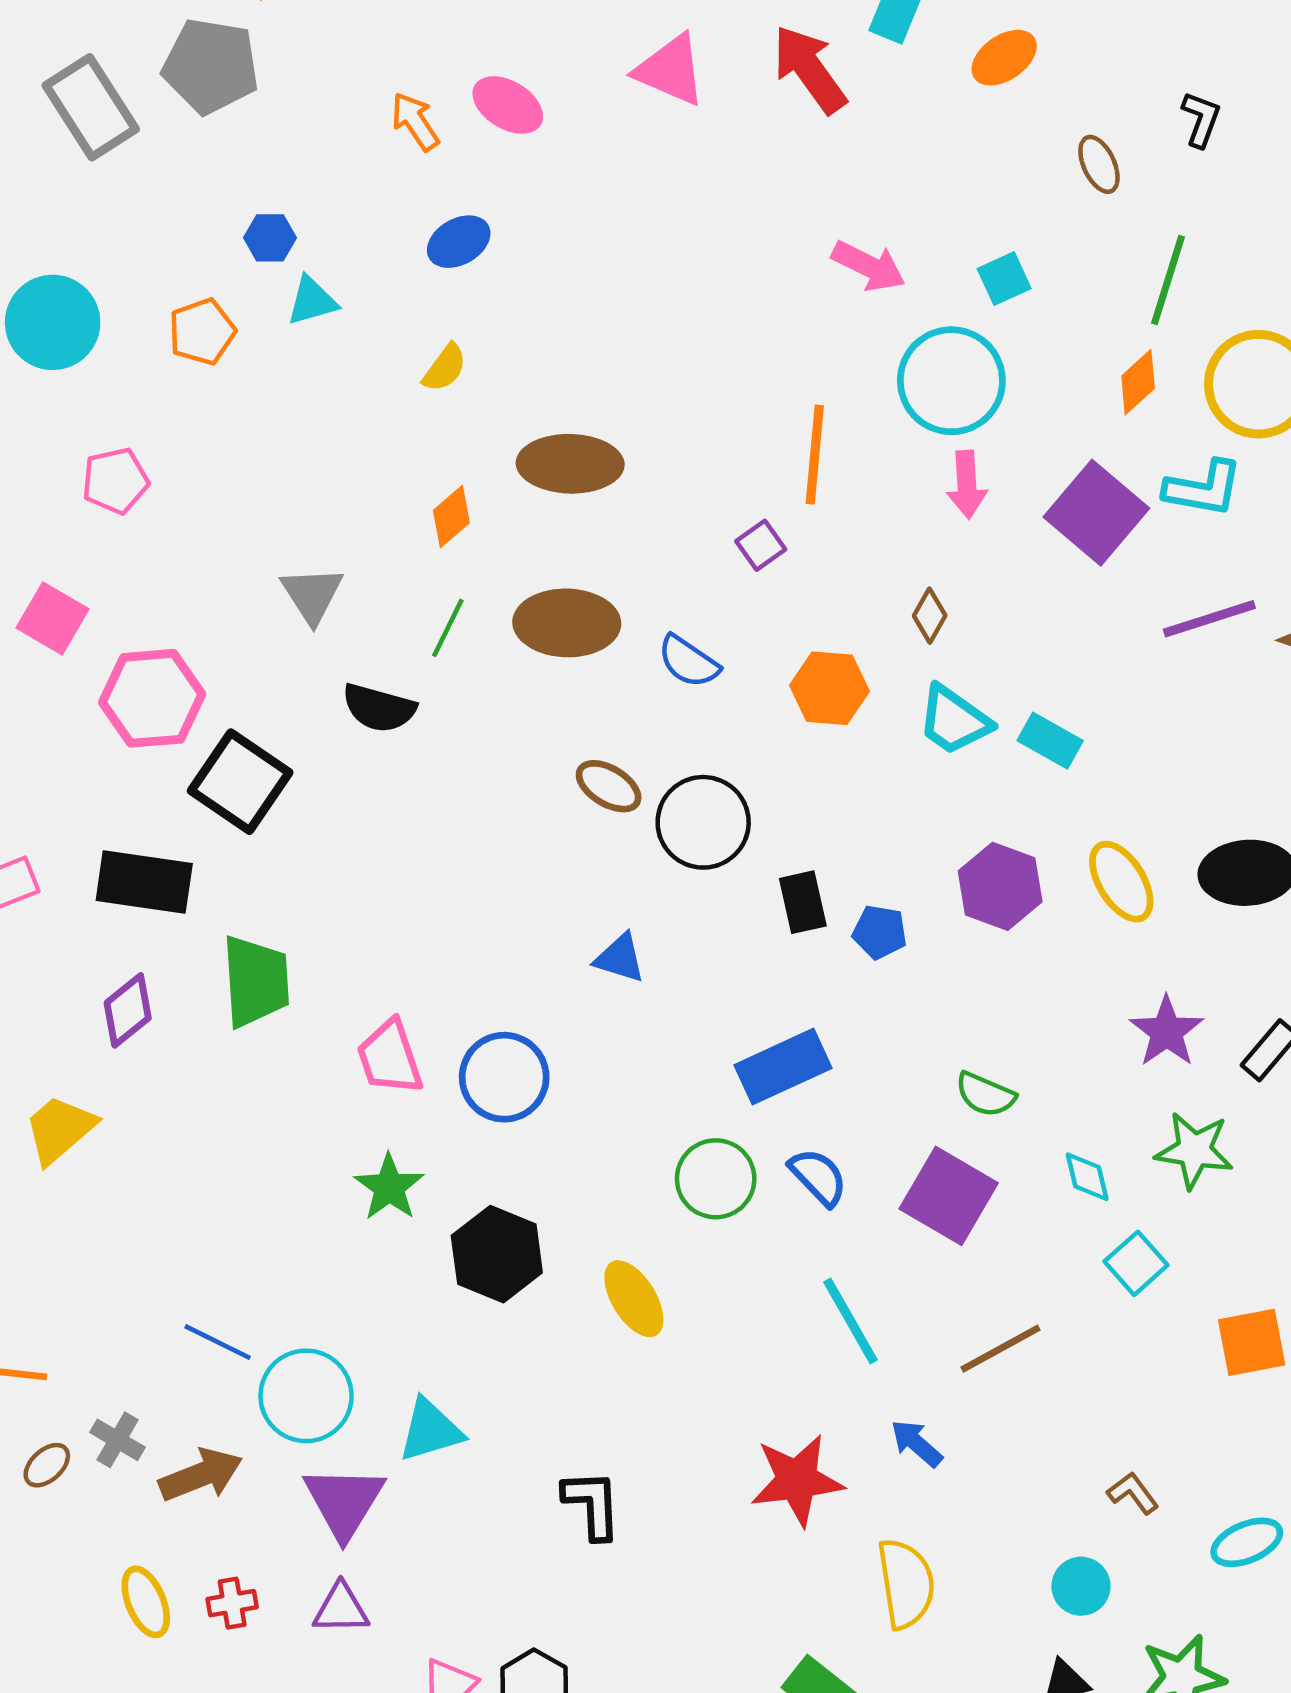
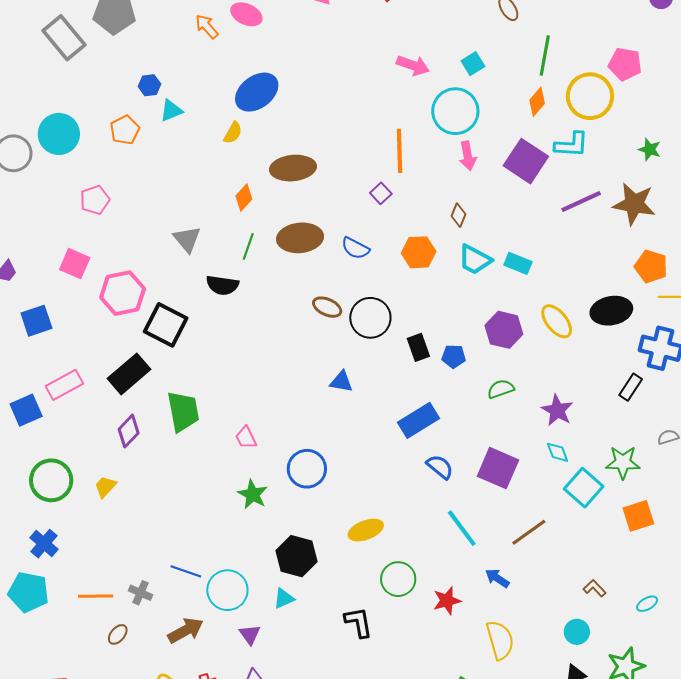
blue ellipse: (459, 242) -> (257, 92), moved, size x1.6
black rectangle: (144, 882) -> (129, 374), turned -42
purple star: (1167, 1032) -> (557, 410), moved
pink trapezoid: (390, 1057) -> (246, 438), size x0.7
blue circle: (504, 1077) -> (307, 469), moved
green semicircle: (985, 1094) -> (501, 389), moved, turned 144
yellow trapezoid: (60, 1129) -> (105, 487), size x0.7
green star: (1194, 1150) -> (623, 462), moved
green circle: (716, 1179) -> (398, 579), moved
black hexagon: (497, 1254) -> (296, 556), moved
cyan square: (1136, 1263) -> (584, 488), size x1.4
yellow ellipse: (634, 1299) -> (366, 530), turned -72
cyan triangle: (430, 1430) -> (284, 598), size x0.7
gray cross: (117, 1440) -> (141, 593), moved
red star: (797, 1480) -> (447, 601), size x0.7
purple triangle: (344, 1502) -> (250, 635), size x0.6
cyan ellipse: (1247, 1542) -> (647, 604), size x0.7

